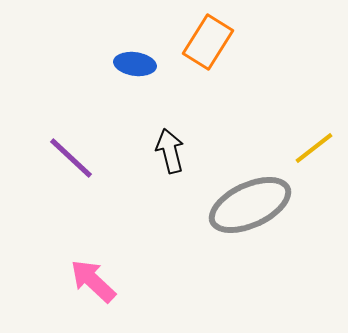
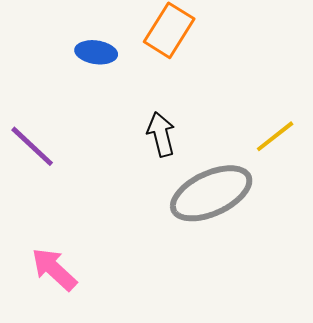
black arrow: (170, 151) -> (161, 134), moved

